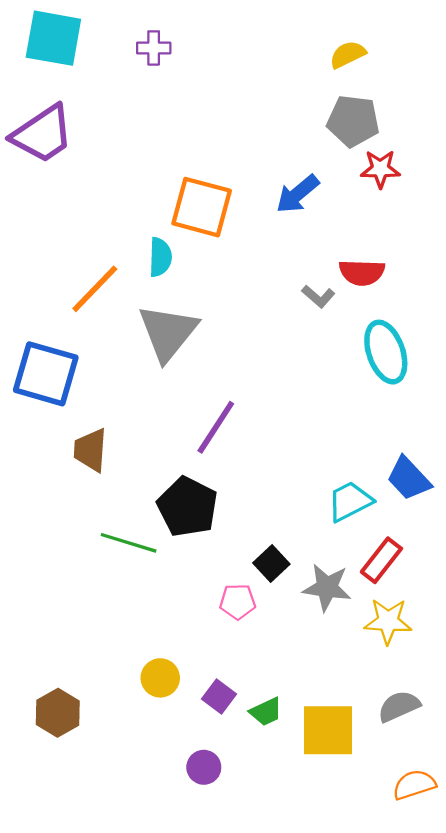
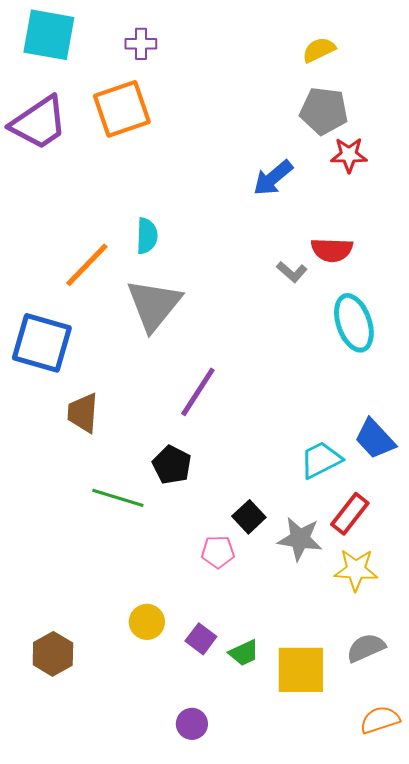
orange square: (202, 207) -> (122, 109), moved, turned -34
black pentagon: (187, 507) -> (172, 465), size x0.7
purple circle: (204, 767) -> (192, 724), moved

